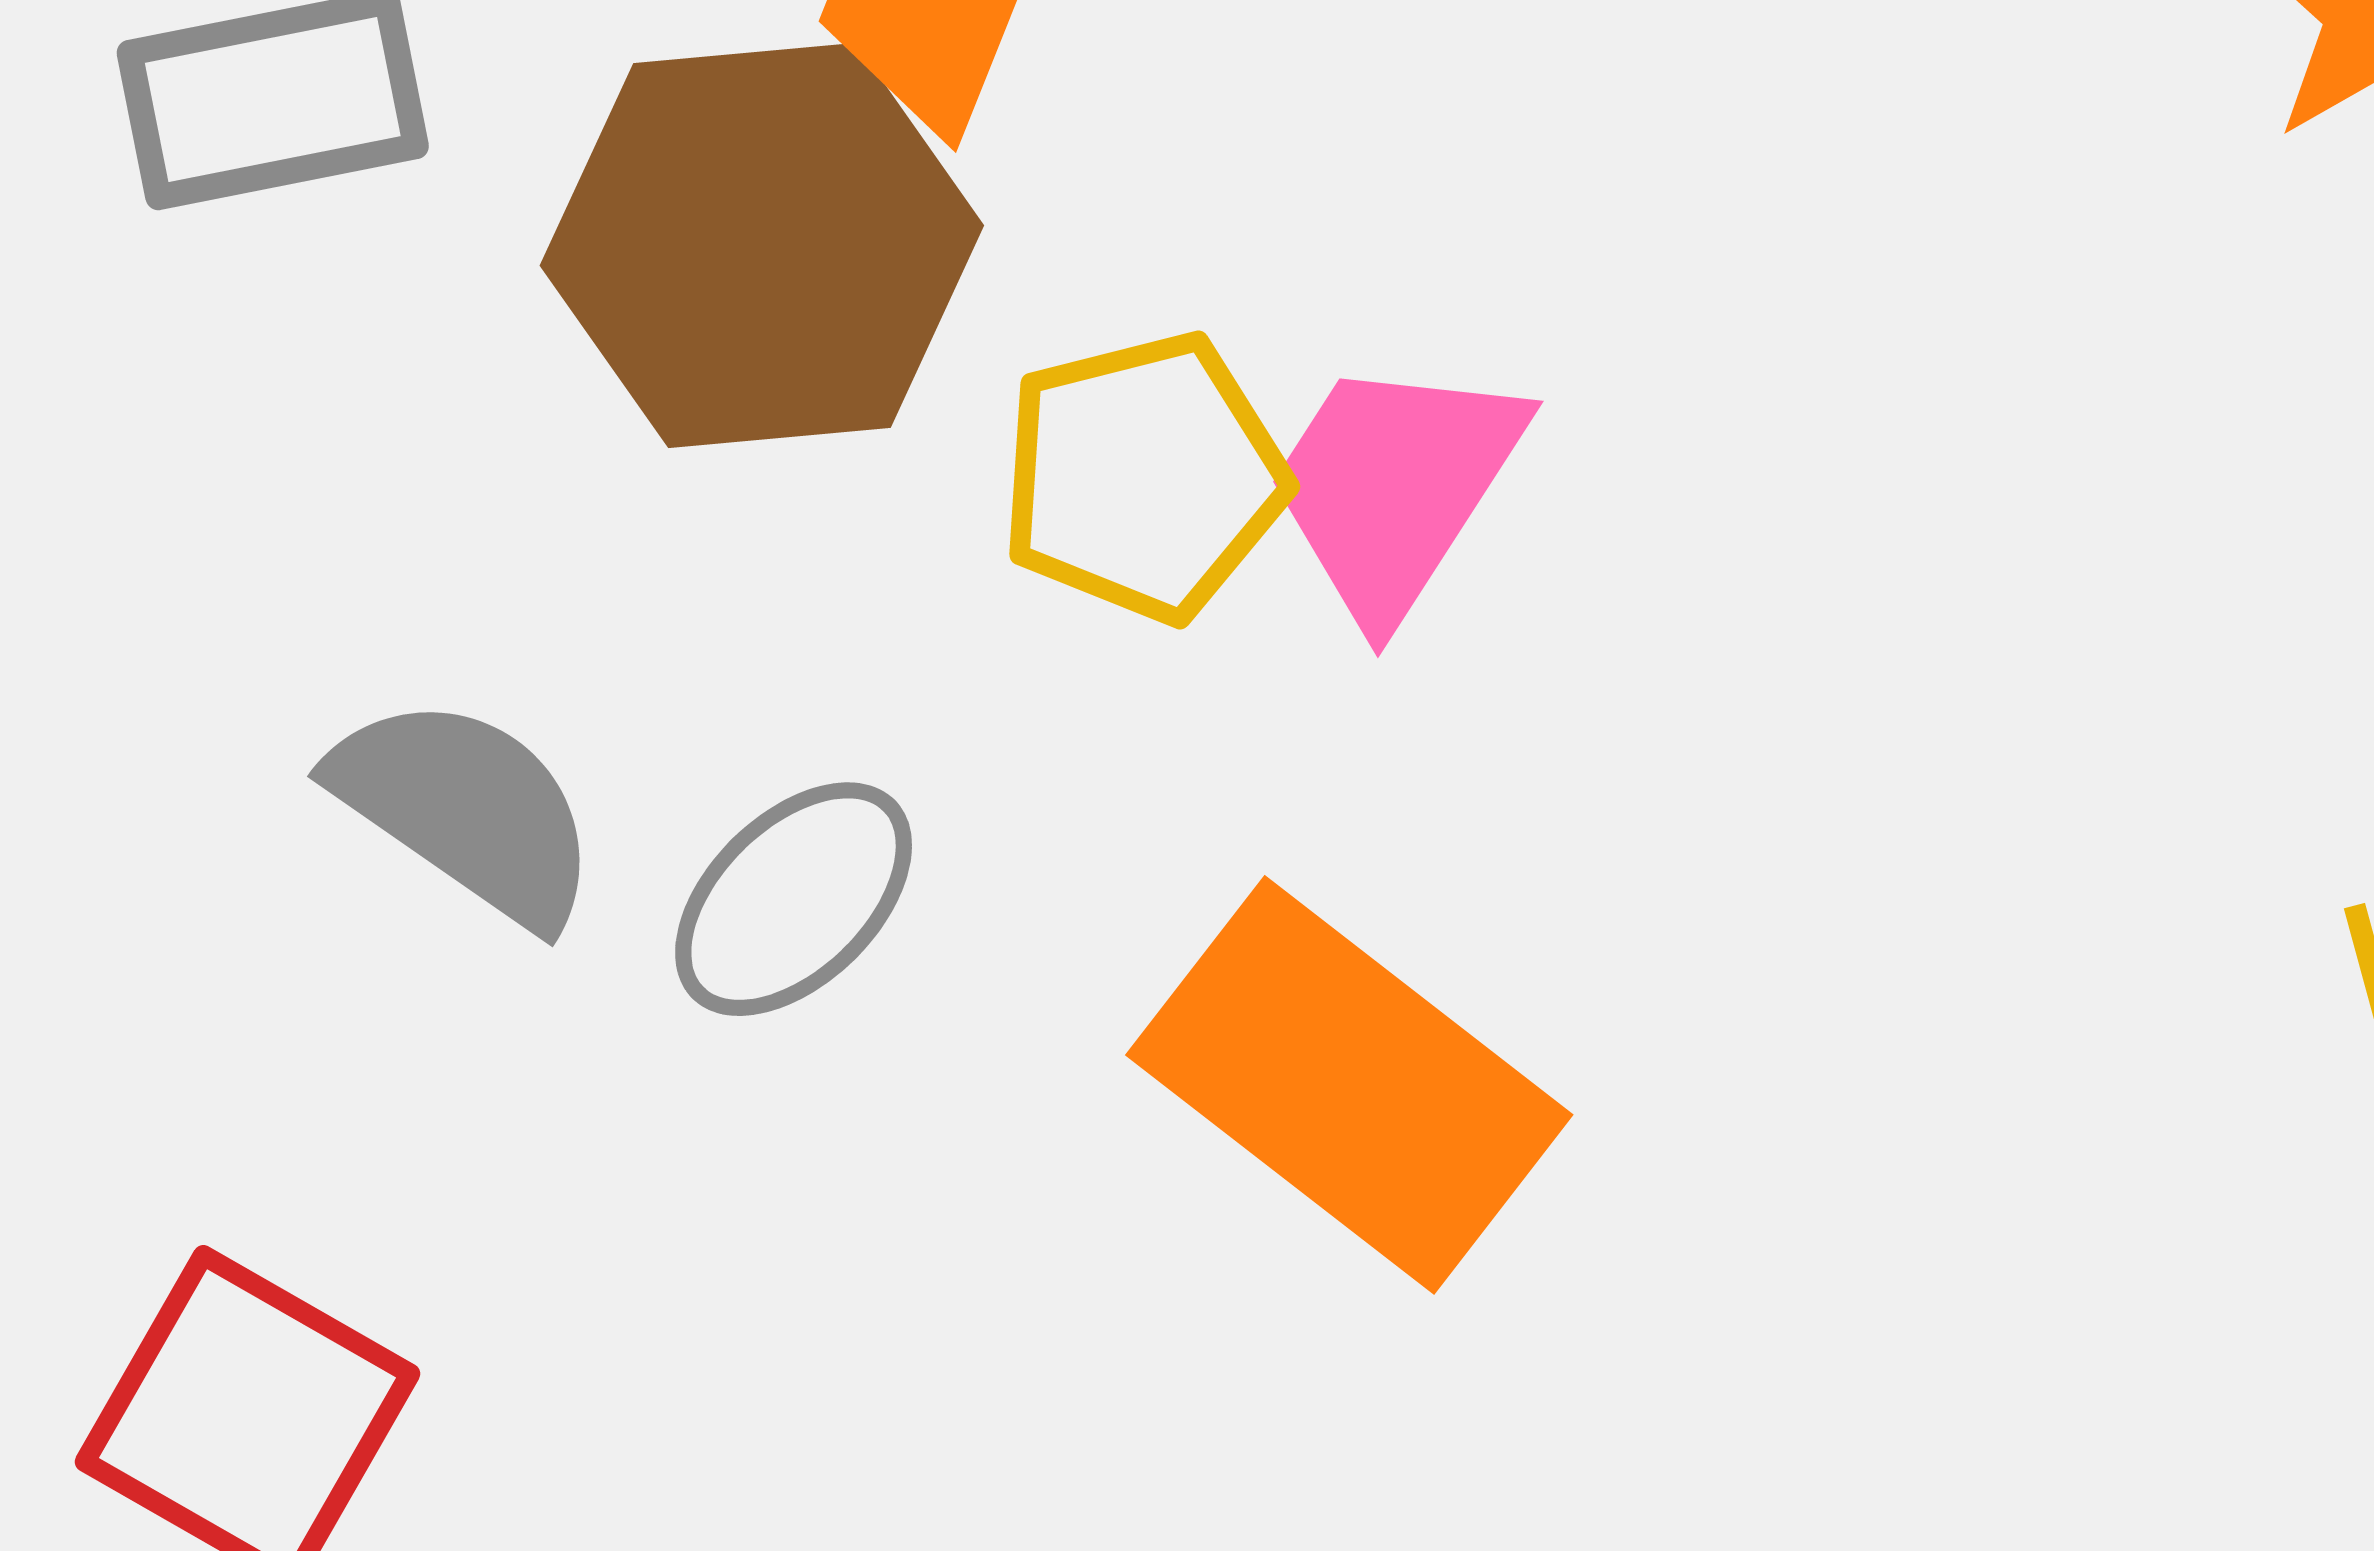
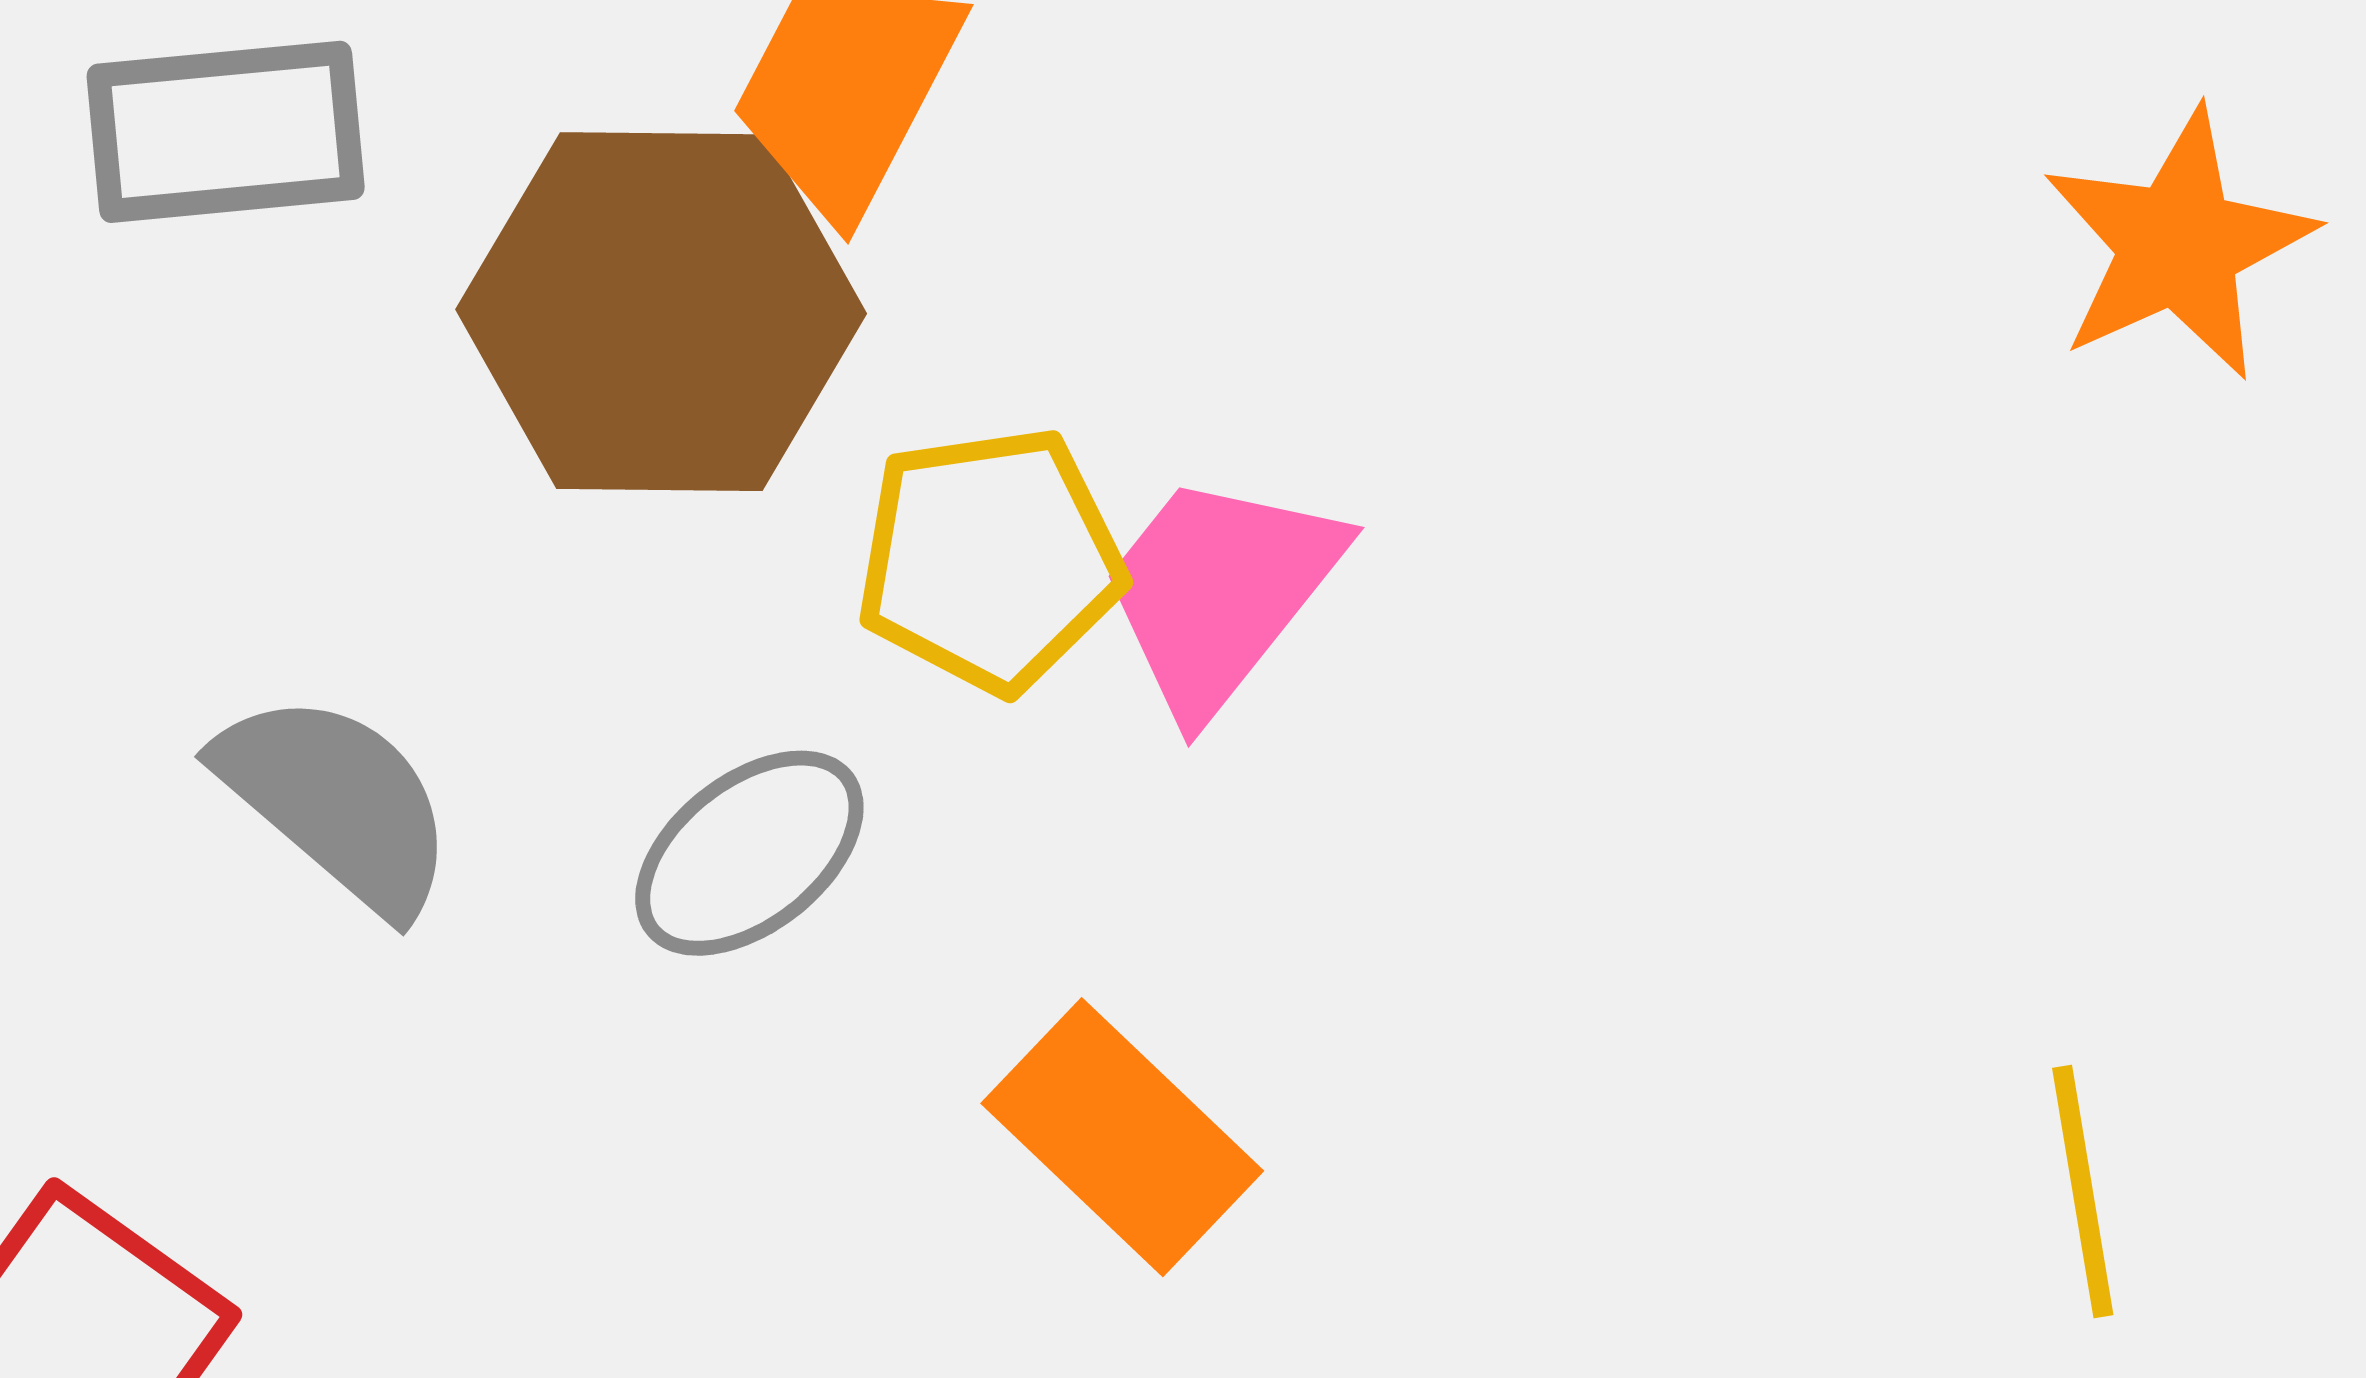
gray ellipse: (794, 899) -> (749, 853), moved
orange rectangle: (1349, 1085) -> (1122, 1137), size x0.7

